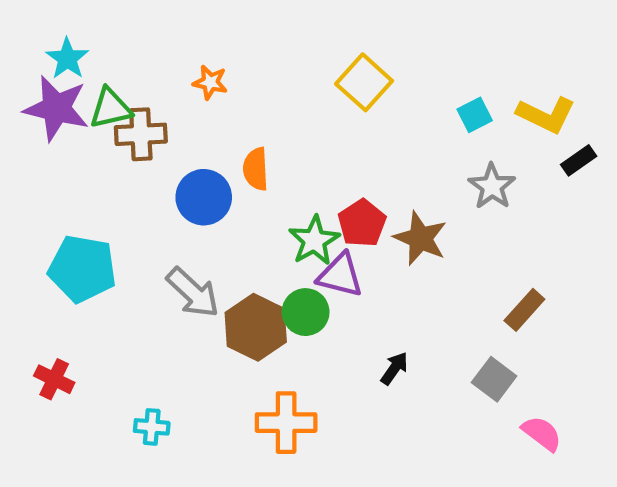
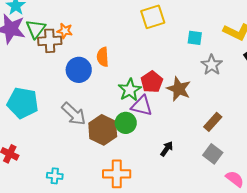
orange star: (210, 82) -> (65, 31), moved
yellow square: (364, 82) -> (153, 17), turned 30
green triangle: (111, 108) -> (36, 29), turned -40
cyan square: (475, 115) -> (195, 38), moved, turned 35
brown rectangle: (524, 310) -> (213, 122), moved

